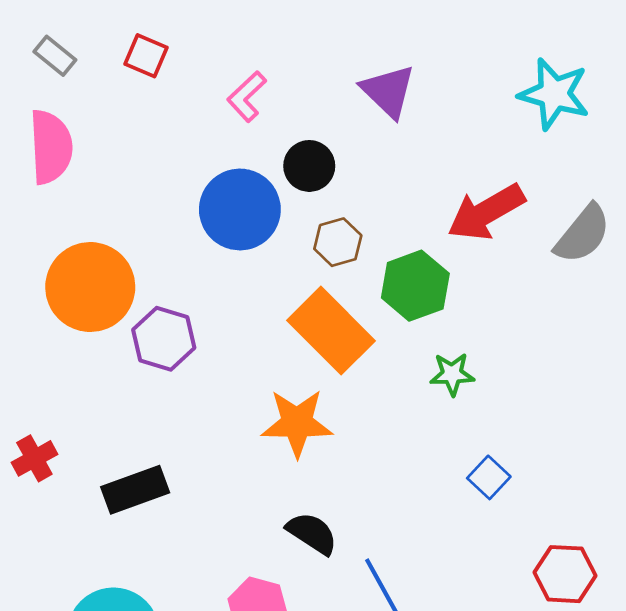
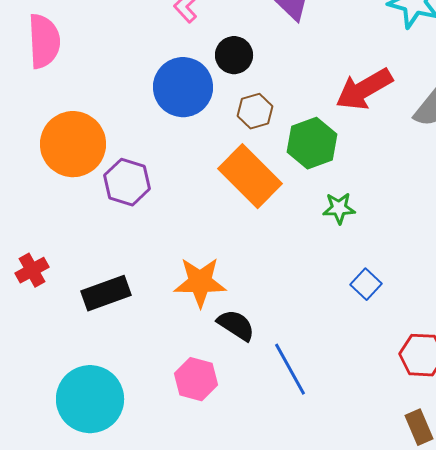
orange star: (297, 423) -> (200, 282), moved

